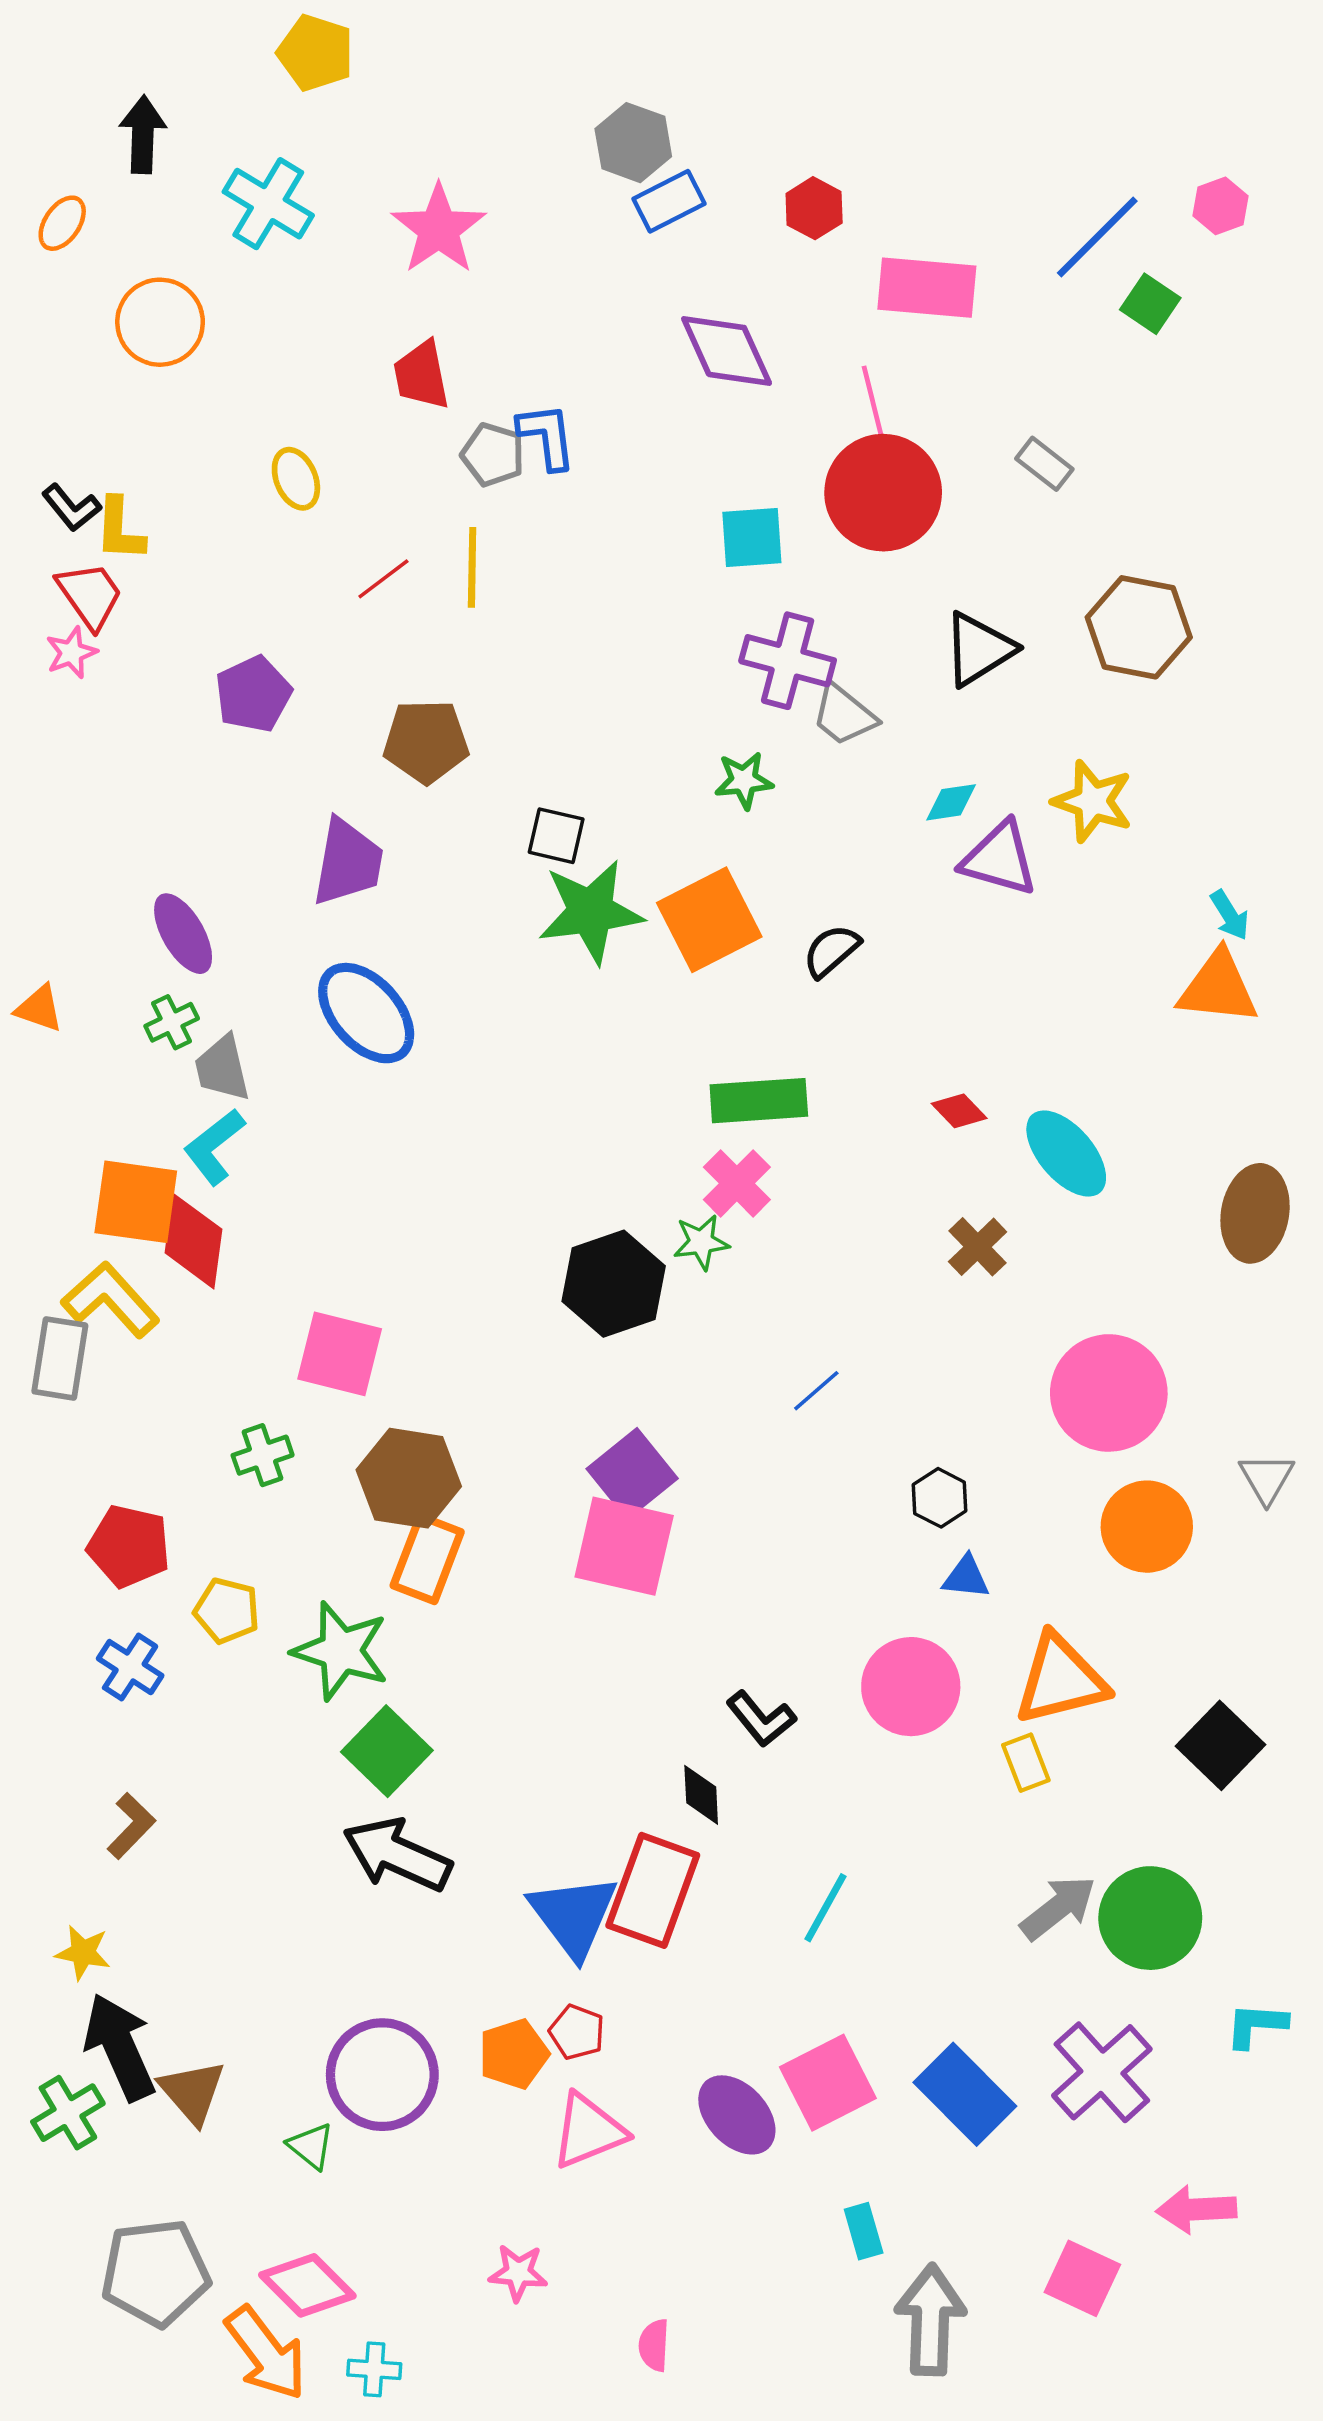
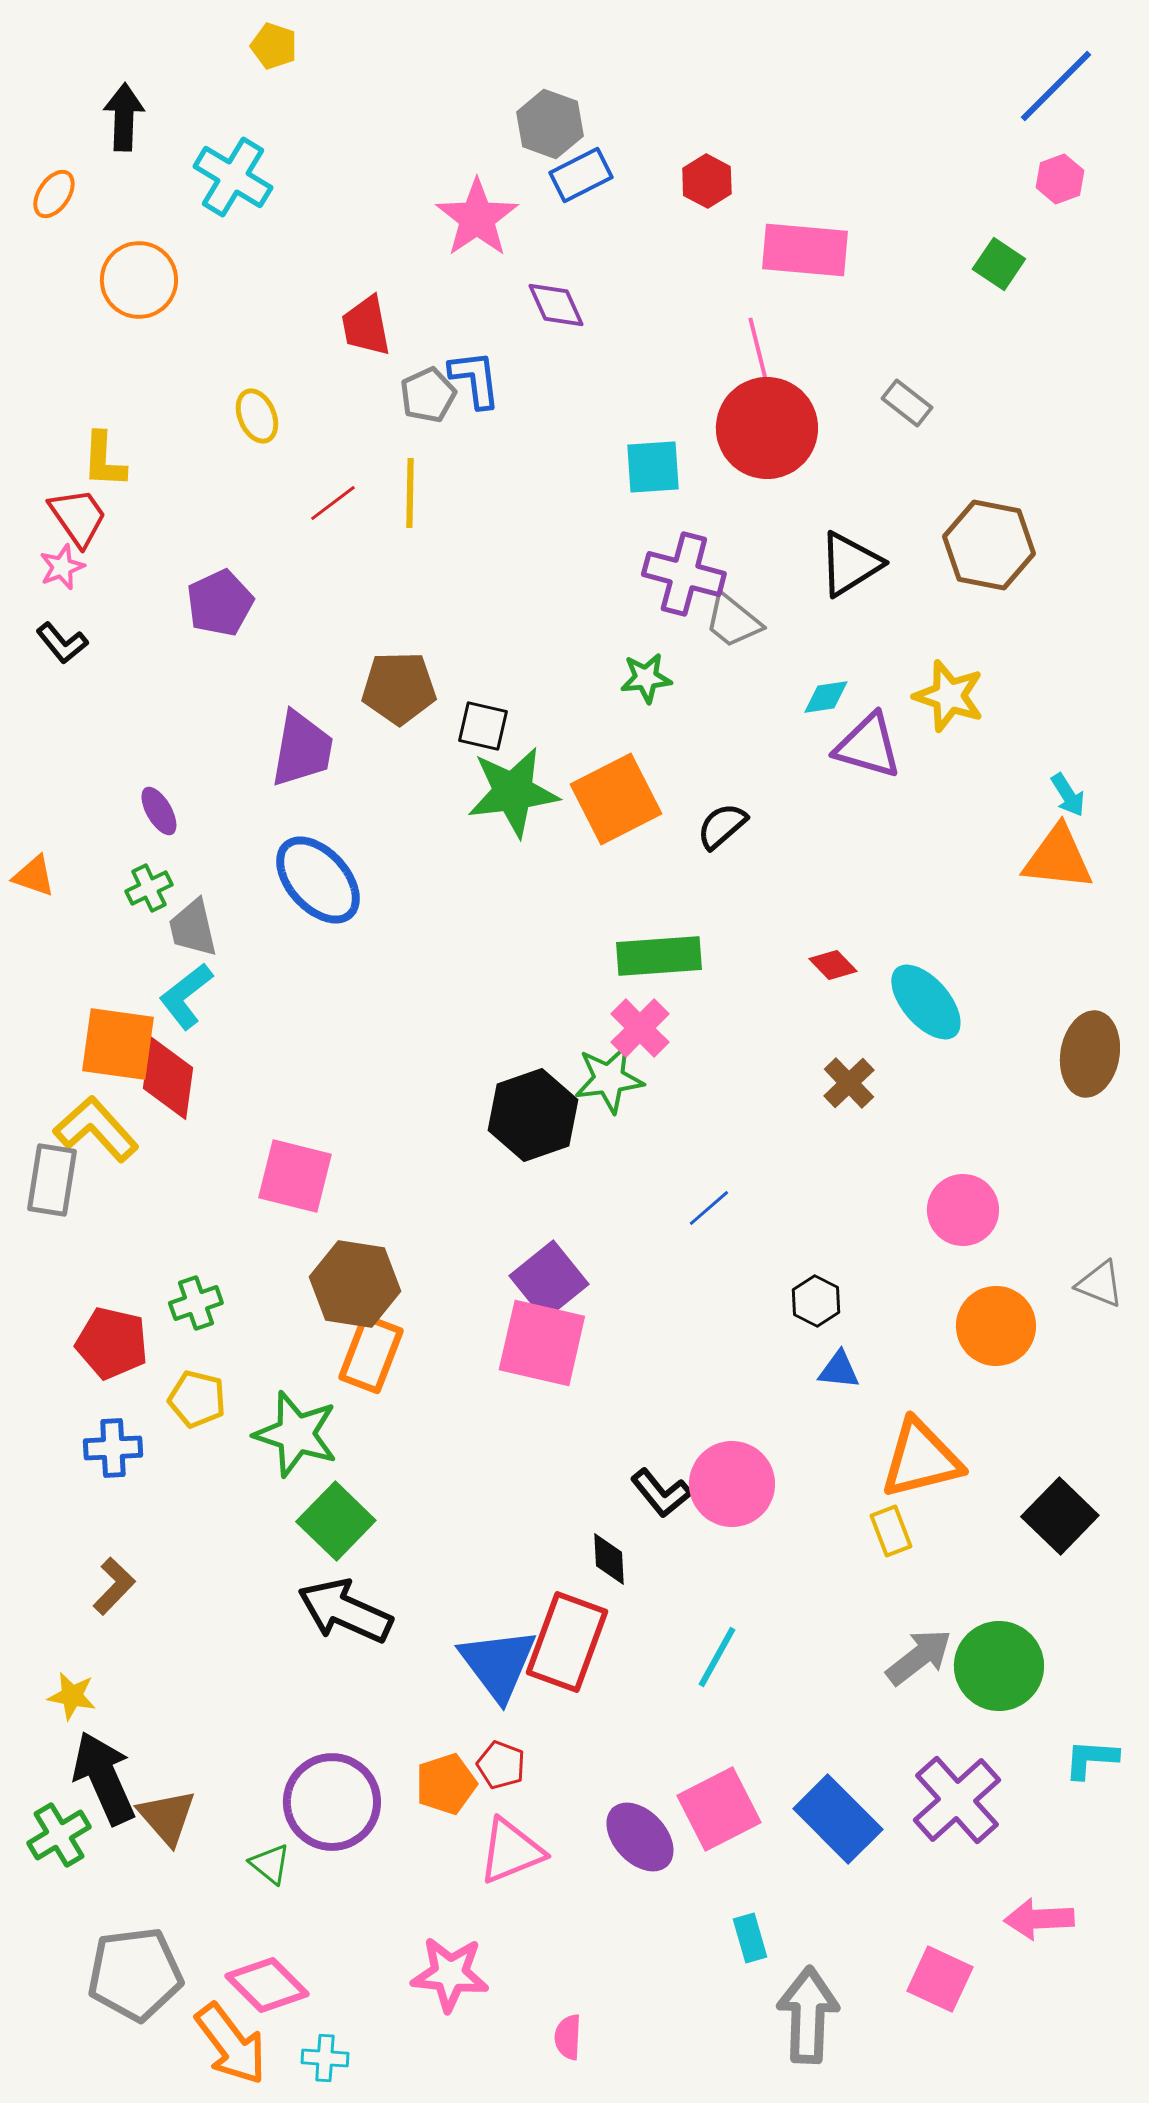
yellow pentagon: (315, 53) -> (274, 46), size x0.7
pink star: (439, 229) -> (477, 218), moved
blue line: (1097, 237) -> (1056, 86), moved
purple diamond: (727, 351) -> (556, 305), moved, size x0.7
gray pentagon: (493, 455) -> (428, 395), turned 30
black L-shape: (71, 508) -> (62, 643), moved
brown pentagon: (426, 741) -> (399, 688), moved
purple ellipse: (183, 934) -> (159, 811), size x0.7
green star: (701, 1242) -> (609, 1079), size x1.4
pink circle: (1109, 1393) -> (963, 1210), size x0.7
green cross: (263, 1455) -> (196, 1303), moved
gray triangle: (1267, 1478) -> (1100, 1284), turned -38
blue cross: (130, 1667) -> (113, 1448), turned -36
pink circle: (911, 1687) -> (732, 1484), moved
pink star: (518, 2273) -> (450, 1974), size x1.5

